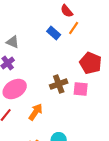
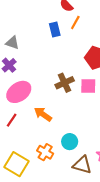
blue rectangle: (54, 33) -> (55, 30), turned 40
orange arrow: (36, 112) -> (43, 114), turned -84

